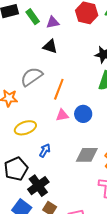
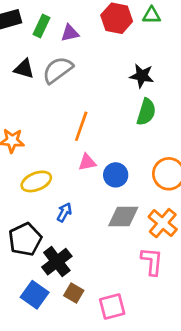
green rectangle: (33, 17) -> (42, 26), turned 63
black triangle: (50, 46) -> (24, 69), moved
gray semicircle: (32, 77) -> (58, 70), moved
blue circle: (83, 114) -> (116, 175), moved

